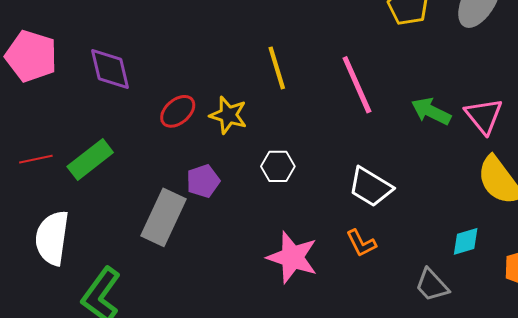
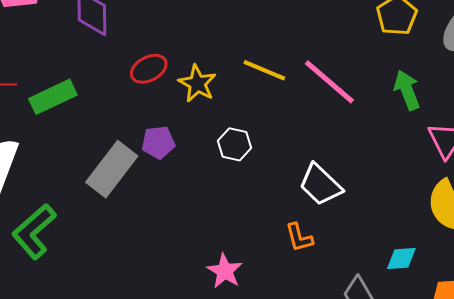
yellow line: (277, 68) -> (264, 70), moved, turned -63
pink line: (357, 85) -> (329, 82), turned -38
green arrow: (431, 111) -> (407, 90), moved, turned 30
pink star: (292, 257) -> (225, 271), moved, size x0.7

